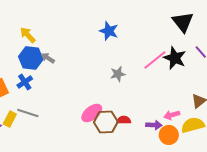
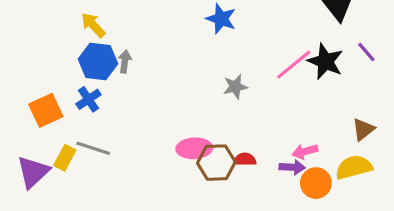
gray arrow: (48, 58) -> (125, 61), turned 64
pink ellipse: (92, 113) -> (194, 148), turned 35
pink arrow: (172, 115) -> (305, 151), moved

